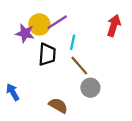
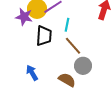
blue arrow: (13, 92) -> (32, 73), moved
brown semicircle: (58, 105) -> (67, 80), moved

